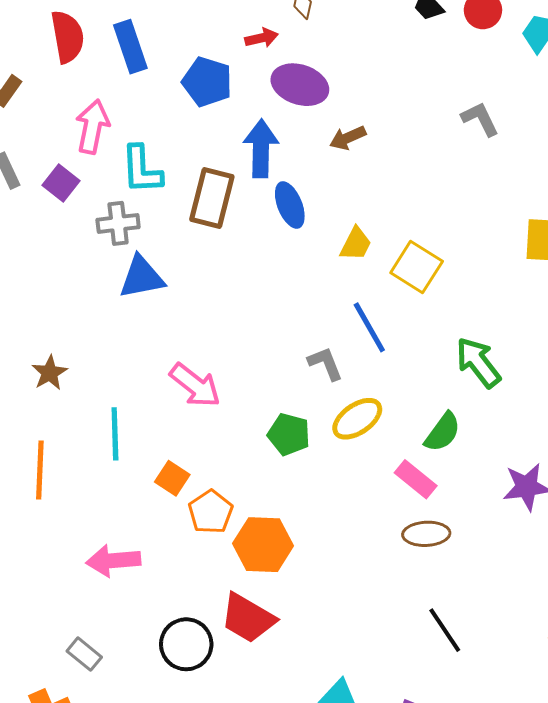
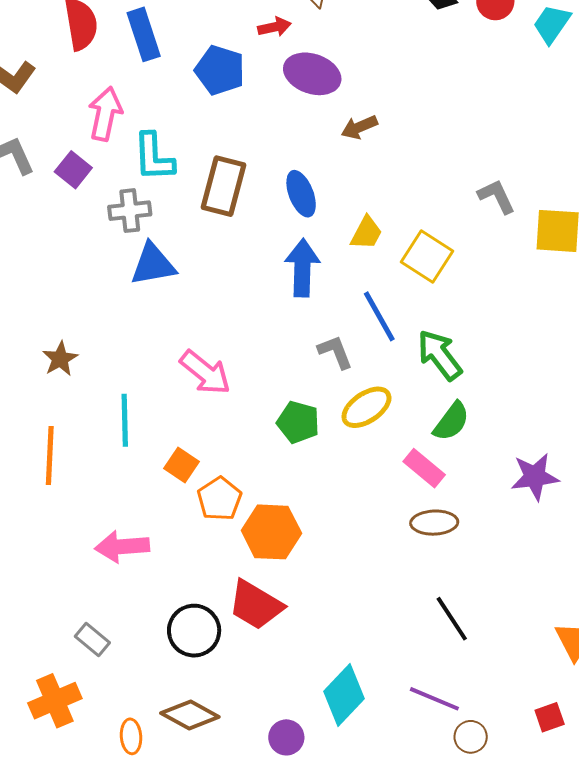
gray L-shape: (480, 119) -> (497, 196), moved
blue arrow: (261, 149) -> (302, 268), moved
green arrow: (478, 362) -> (440, 355), moved

